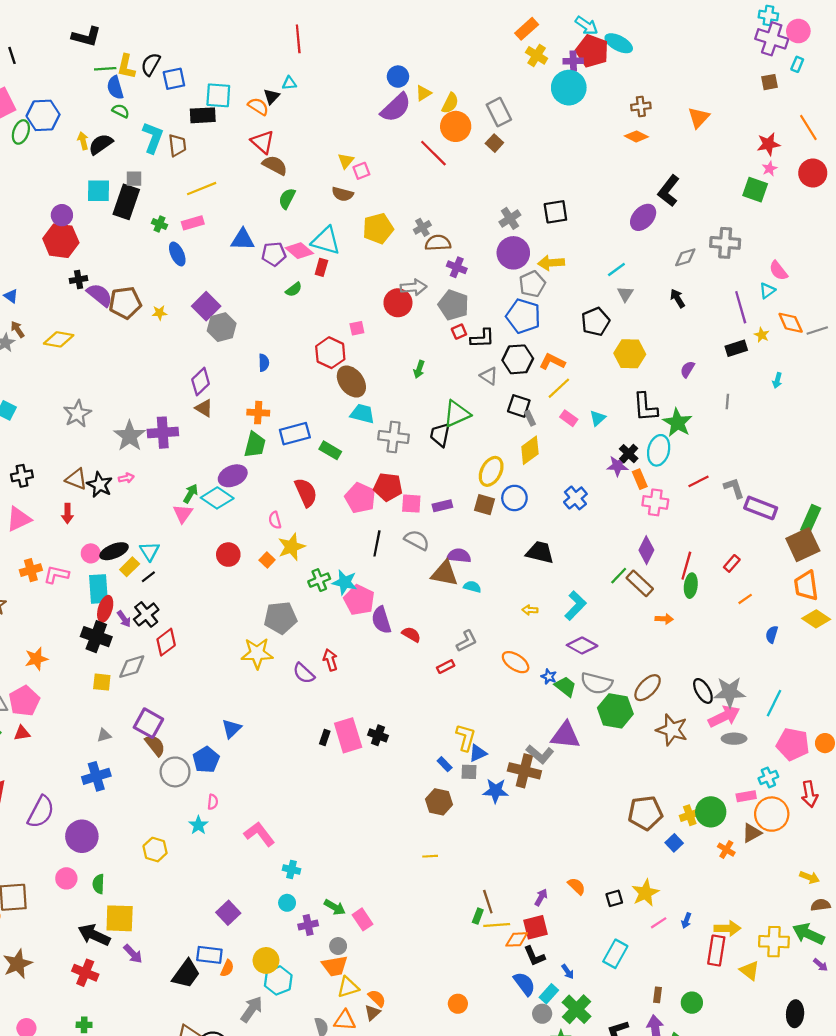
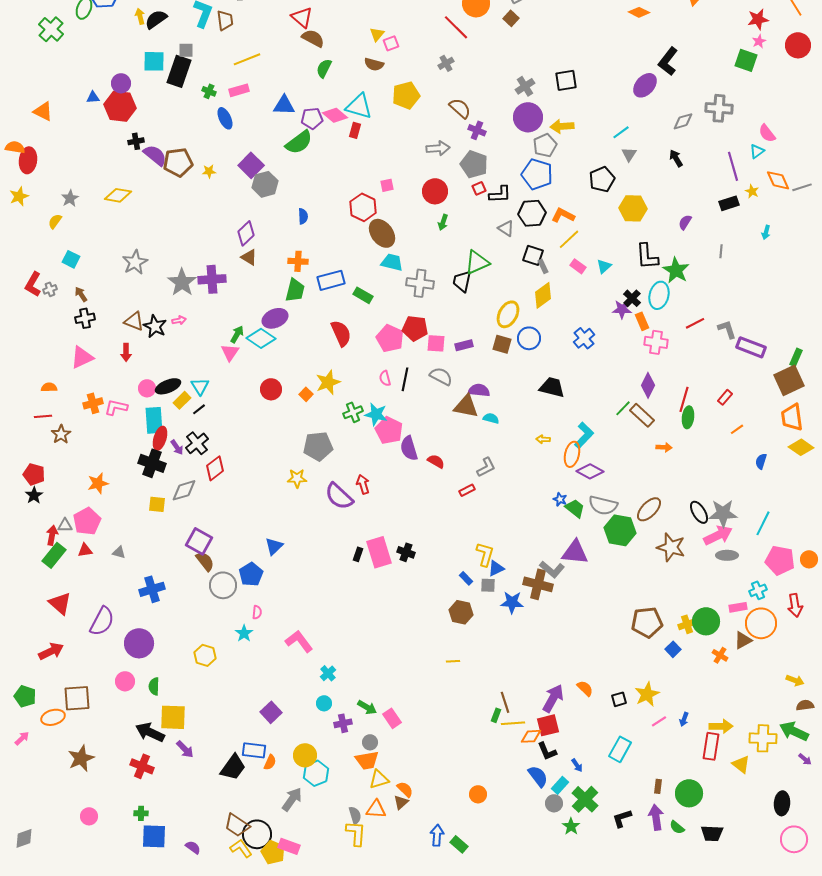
gray cross: (422, 227) -> (446, 63), moved
brown semicircle: (438, 243) -> (460, 108), turned 45
green semicircle: (294, 289) -> (299, 142), moved, size x1.8
blue triangle: (11, 296) -> (93, 97), moved, turned -40
red circle: (398, 303) -> (435, 191), moved
brown arrow: (18, 329) -> (81, 294), moved
green rectangle: (811, 519) -> (796, 357), size x0.7
pink semicircle: (275, 520) -> (385, 378), moved
yellow star: (257, 653) -> (297, 478), size x0.7
orange ellipse: (516, 662) -> (572, 454), moved, turned 70
purple semicircle: (304, 673) -> (339, 496), size x1.4
gray triangle: (104, 735) -> (119, 552), moved, turned 32
cyan cross: (291, 870) -> (328, 673), turned 35
purple arrow: (541, 897) -> (553, 698), size x1.8
green circle: (692, 1003) -> (689, 793), size x1.4

